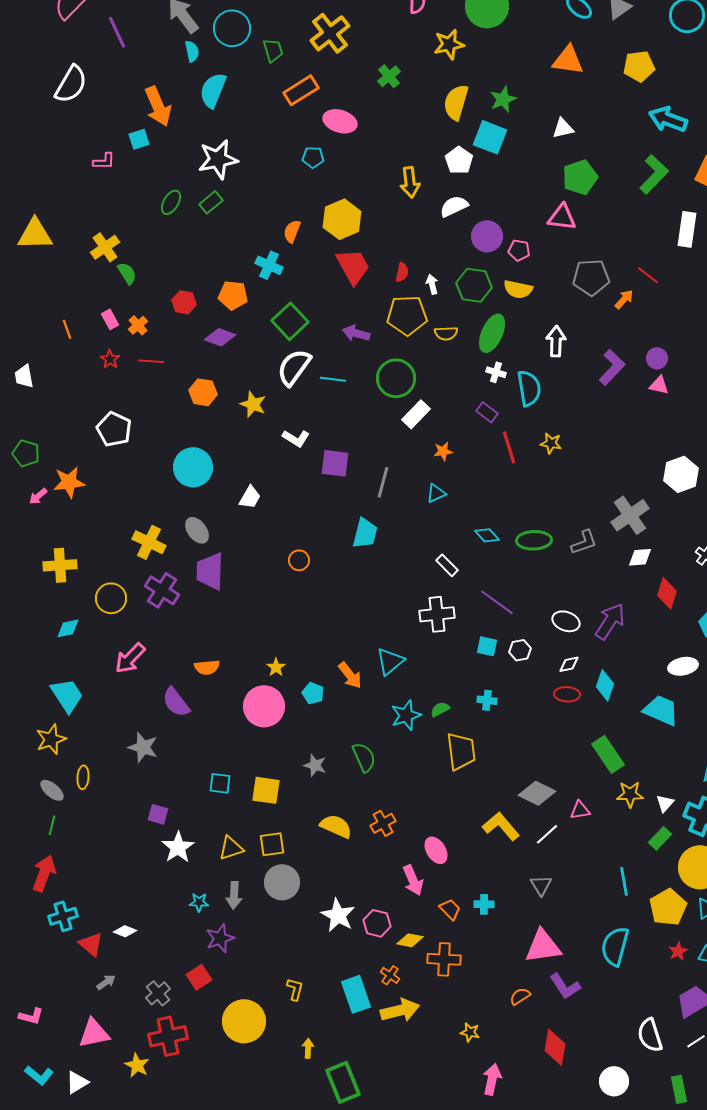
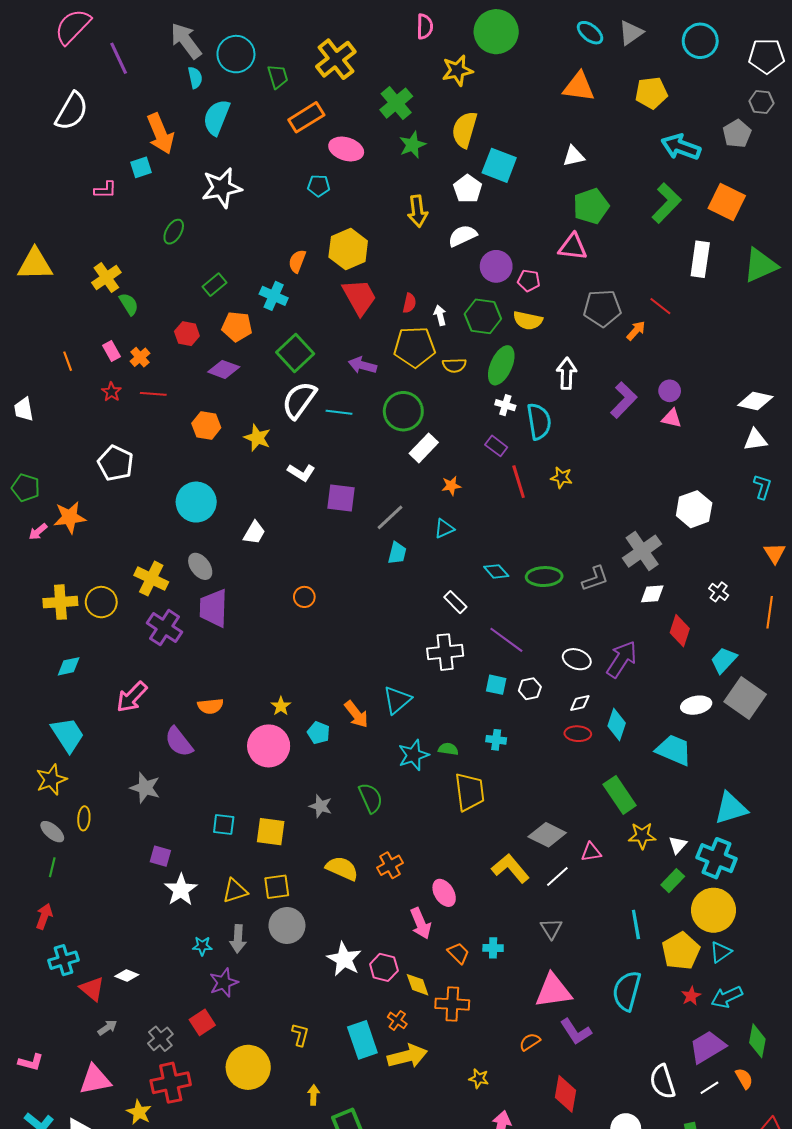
green cross: (389, 76) -> (396, 103), size x1.4
green star: (503, 99) -> (412, 145), moved
green rectangle: (211, 202) -> (215, 285), moved
gray line: (383, 482) -> (390, 517), turned 32
cyan trapezoid: (365, 533) -> (397, 553), moved, size x0.7
yellow circle: (111, 598) -> (101, 602), moved
green semicircle: (440, 709) -> (448, 749), turned 36
red arrow: (44, 873) -> (44, 916), size x0.7
yellow diamond: (410, 940) -> (418, 985), turned 60

